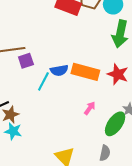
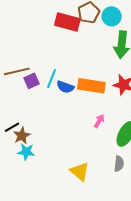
blue semicircle: (59, 70) -> (65, 87), turned 36
cyan line: (43, 81) -> (52, 79), moved

